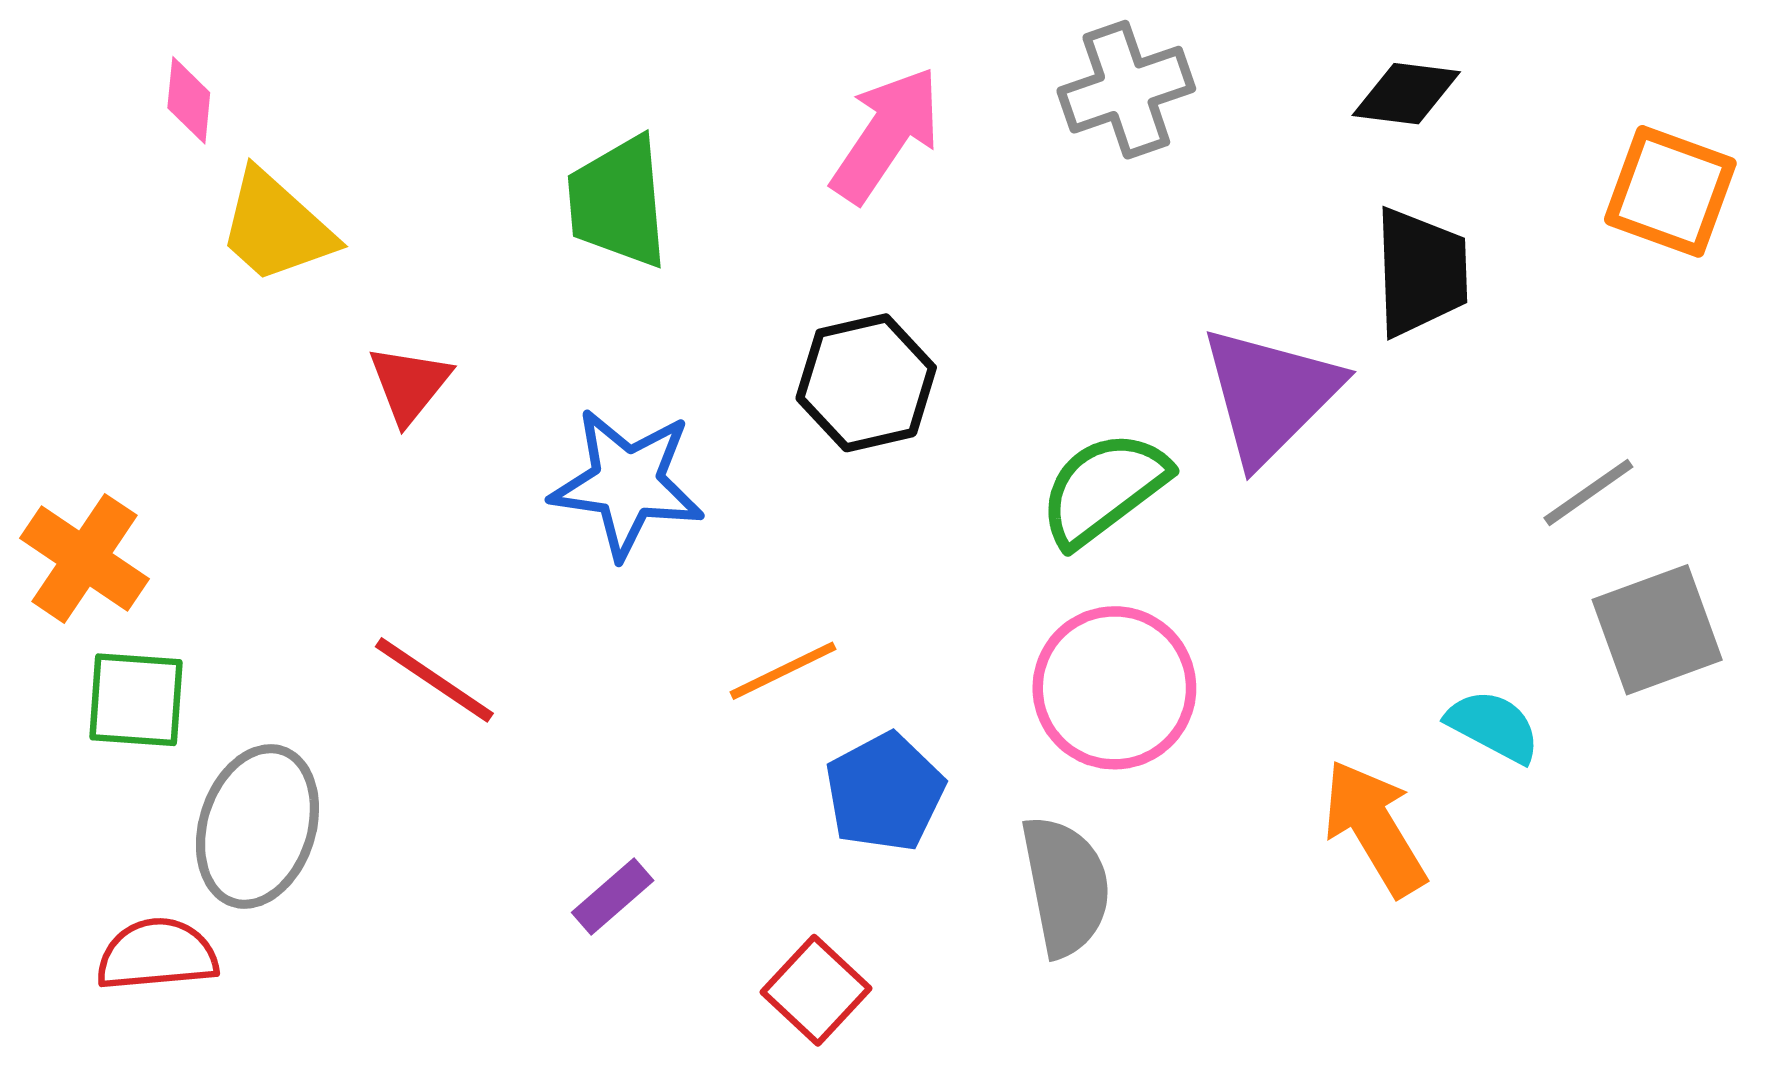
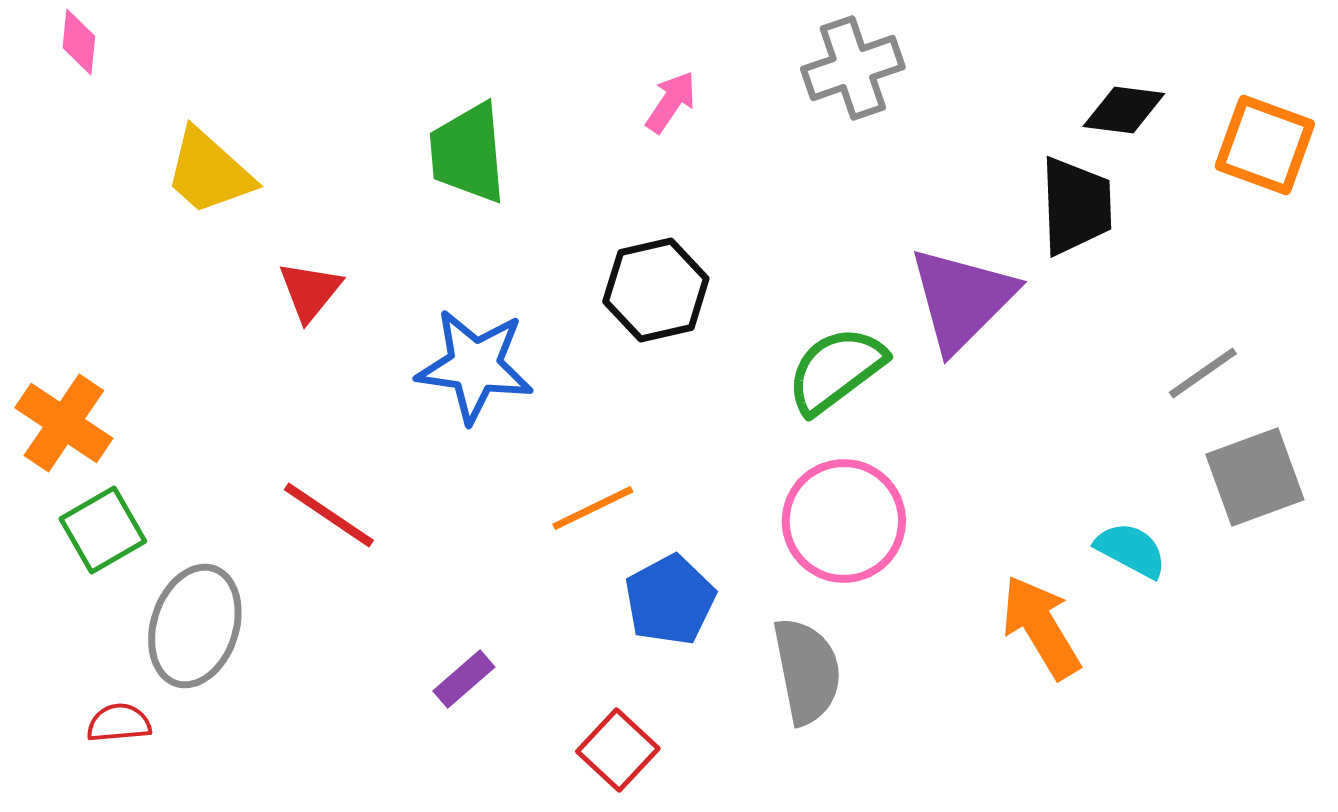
black diamond: (1406, 94) -> (1124, 110), moved
pink diamond: (189, 100) -> (79, 42), moved
pink arrow: (886, 135) -> (671, 102), size x0.6
green square: (136, 700) -> (103, 530), turned -34
red semicircle: (157, 955) -> (119, 723), size x0.7

